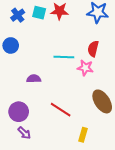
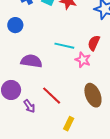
purple semicircle: (34, 79) -> (31, 61), size x1.5
purple arrow: (24, 133) -> (29, 106), moved

